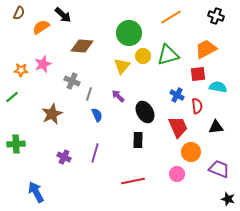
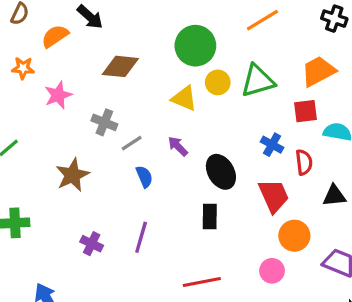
yellow triangle: (122, 66) -> (184, 98), turned -48
orange star: (21, 70) -> (23, 68), moved
gray line: (89, 94) -> (132, 143), turned 40

